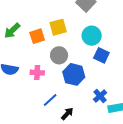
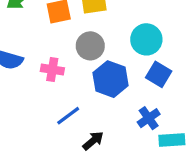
cyan circle: (92, 36) -> (146, 39), moved
blue square: (101, 55) -> (159, 74), moved

